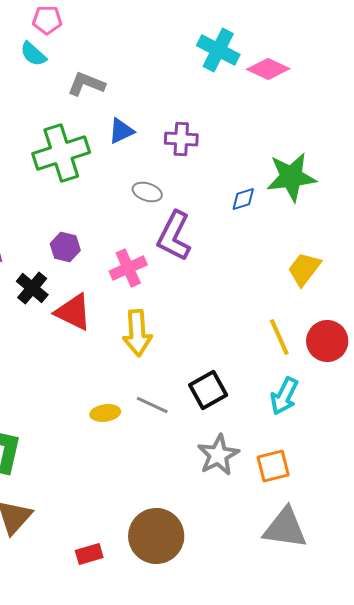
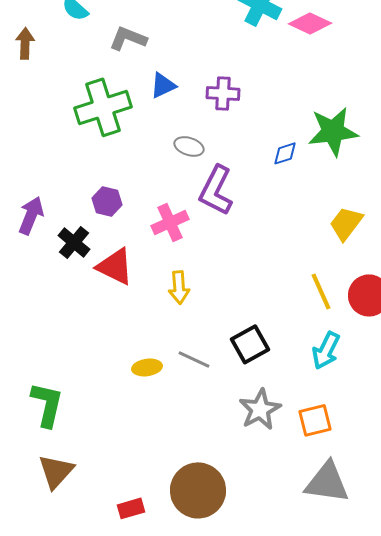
yellow arrow: (137, 333) -> (179, 287), size x0.7

